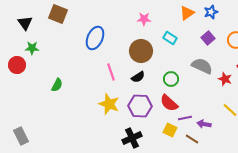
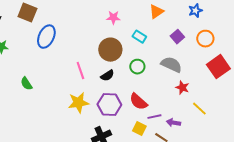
blue star: (211, 12) -> (195, 11), moved
blue ellipse: (95, 38) -> (46, 37), moved
green circle: (171, 79) -> (137, 67), moved
red star: (225, 79) -> (182, 88), moved
green semicircle: (57, 85) -> (26, 84), turned 120
yellow star: (109, 104) -> (78, 103), turned -30

